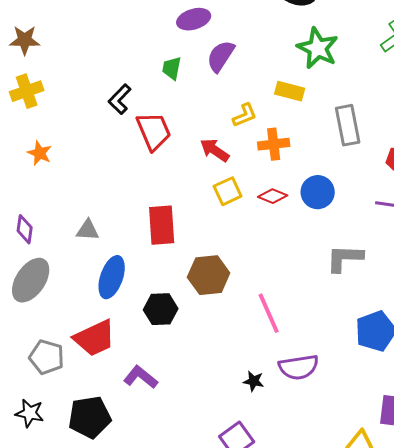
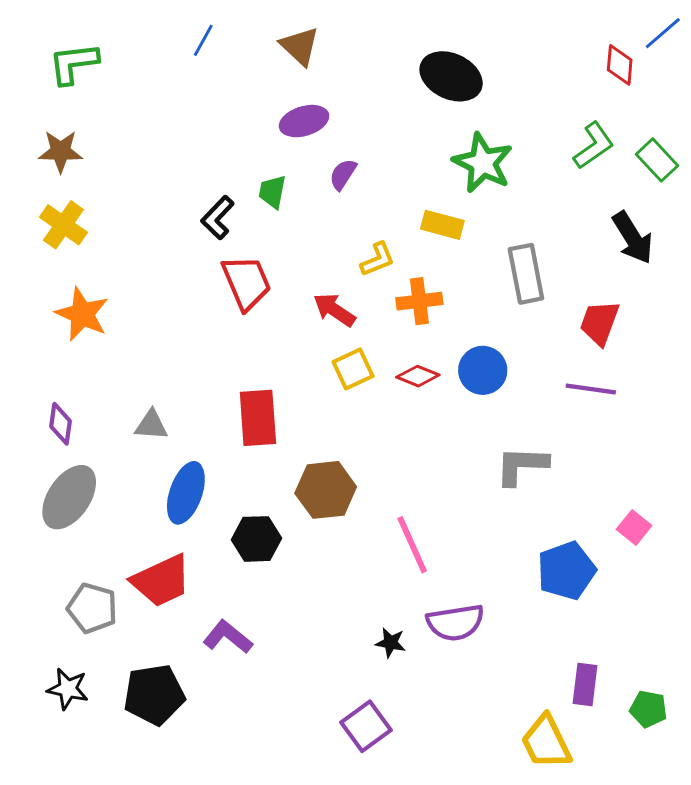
purple semicircle: (221, 56) -> (343, 174), size x0.7
yellow cross: (27, 91) -> (63, 225), turned -36
black L-shape: (120, 99) -> (218, 218), moved
orange star: (40, 153) -> (82, 314), size x1.5

